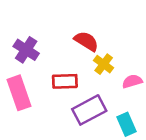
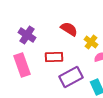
yellow cross: (104, 64) -> (91, 42), moved

